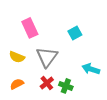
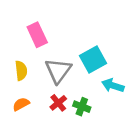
cyan square: (75, 33) -> (93, 59), moved, size x1.5
yellow semicircle: (17, 57) -> (21, 71), turned -119

